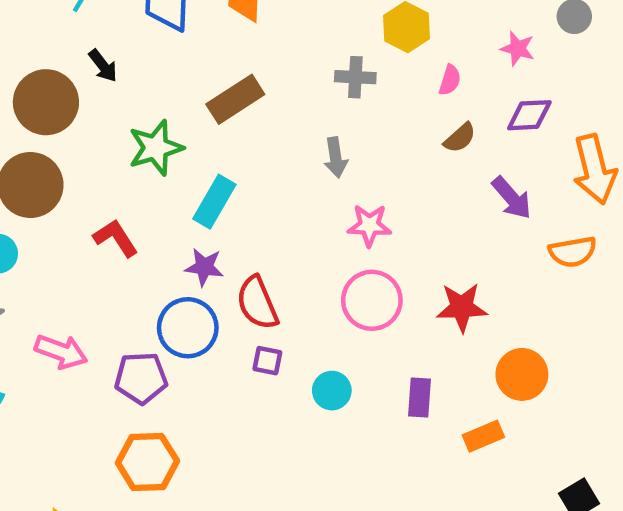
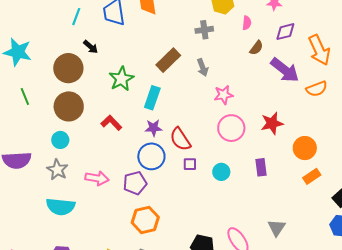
brown rectangle: (235, 99) -> (168, 60), moved
purple arrow: (512, 198) -> (285, 70), size x1.4
orange rectangle: (483, 436) -> (312, 176), moved

